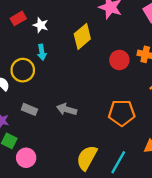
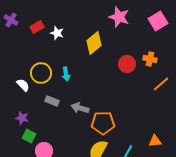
cyan arrow: (42, 52) -> (66, 74), moved
gray rectangle: (29, 109) -> (52, 101), moved
orange pentagon: (122, 113) -> (103, 123), moved

